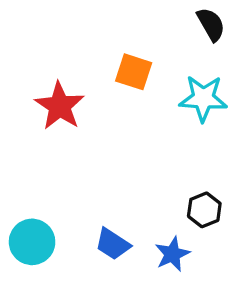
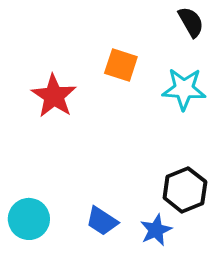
black hexagon: (204, 210) -> (185, 190), size x1.4

